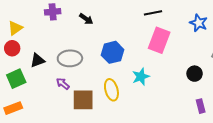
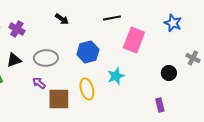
purple cross: (53, 12) -> (17, 29), moved, turned 35
black line: (153, 13) -> (112, 18), moved
purple rectangle: (201, 106) -> (160, 105), moved

